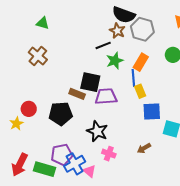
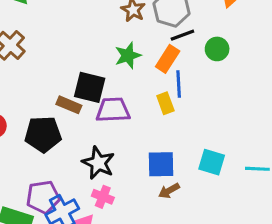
black line: (103, 45) -> (182, 35), moved
blue line: (133, 78) -> (179, 84), moved
blue square: (152, 111) -> (161, 164), moved
pink cross: (109, 154) -> (103, 197), moved

